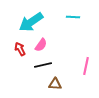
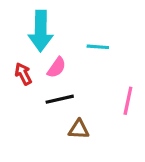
cyan line: (73, 17) -> (98, 47), moved
cyan arrow: (31, 22) -> (41, 31), turned -55

